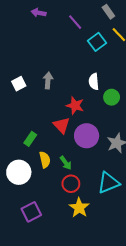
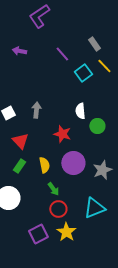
purple arrow: (39, 13) -> (19, 51), moved
red triangle: (62, 125) -> (20, 141), moved
yellow semicircle: (45, 160) -> (44, 165), moved
purple square: (31, 212) -> (38, 234), moved

